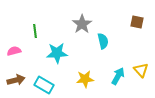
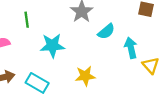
cyan semicircle: (103, 41) -> (106, 31), turned 63
cyan arrow: (118, 76) -> (131, 48), moved, turned -42

